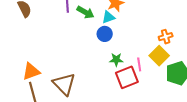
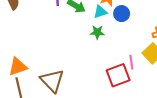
blue circle: (105, 34) -> (122, 14), moved
green star: (116, 60) -> (97, 32), moved

